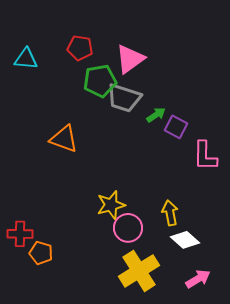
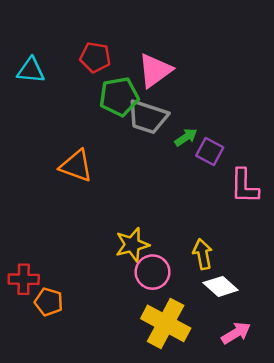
yellow cross: (139, 271) -> (166, 323), turned -30

